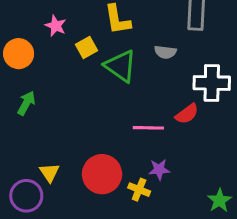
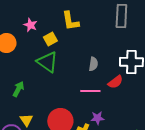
gray semicircle: (165, 52) -> (93, 64), moved, turned -88
green triangle: (121, 66) -> (47, 62), moved
green arrow: (26, 103) -> (18, 89), moved

